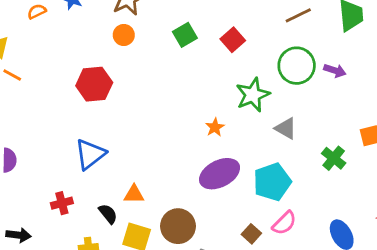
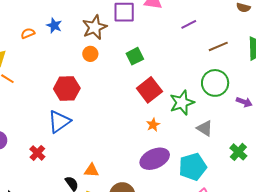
red square: (233, 40) -> (149, 90), moved, size x1.4
purple arrow: (335, 71) -> (244, 102), moved
blue triangle: (90, 154) -> (59, 121), moved
red cross: (62, 203) -> (37, 153), moved, turned -35

